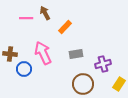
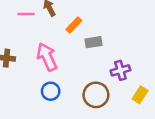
gray rectangle: (76, 54) -> (93, 42), moved
blue circle: (24, 69) -> (51, 91), moved

